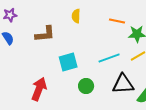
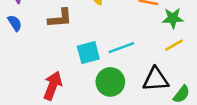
cyan line: (109, 58) -> (121, 48), moved
green circle: (86, 86) -> (110, 82), size x1.5

